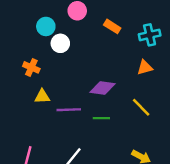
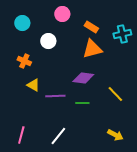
cyan circle: (46, 26) -> (22, 23), moved
orange triangle: (145, 67) -> (92, 49), moved, size x1.5
yellow triangle: (42, 96) -> (33, 85), turned 32

